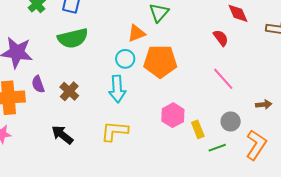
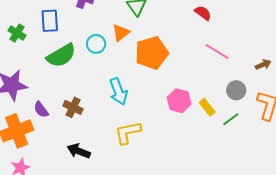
cyan circle: (125, 59) -> (96, 44), moved

